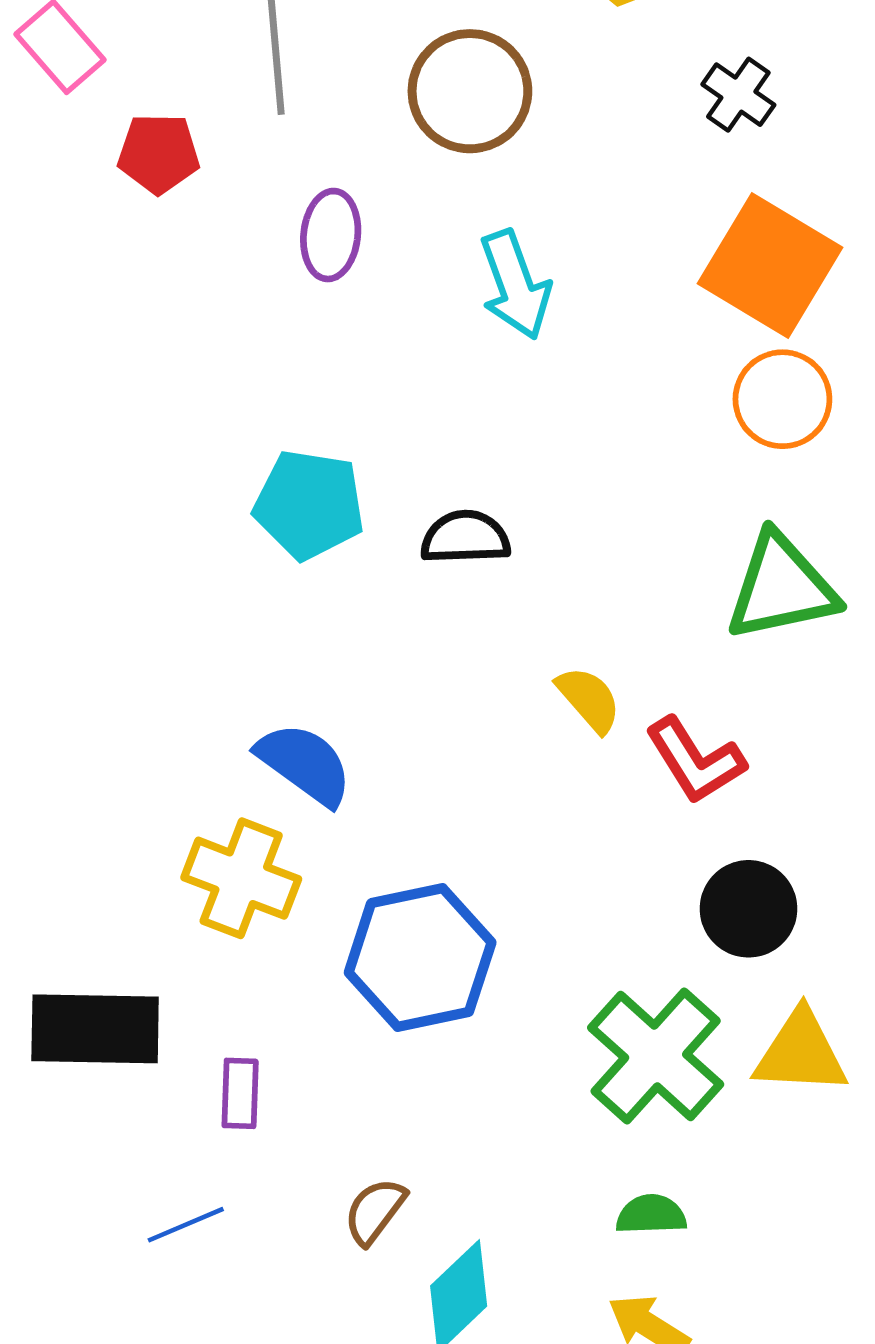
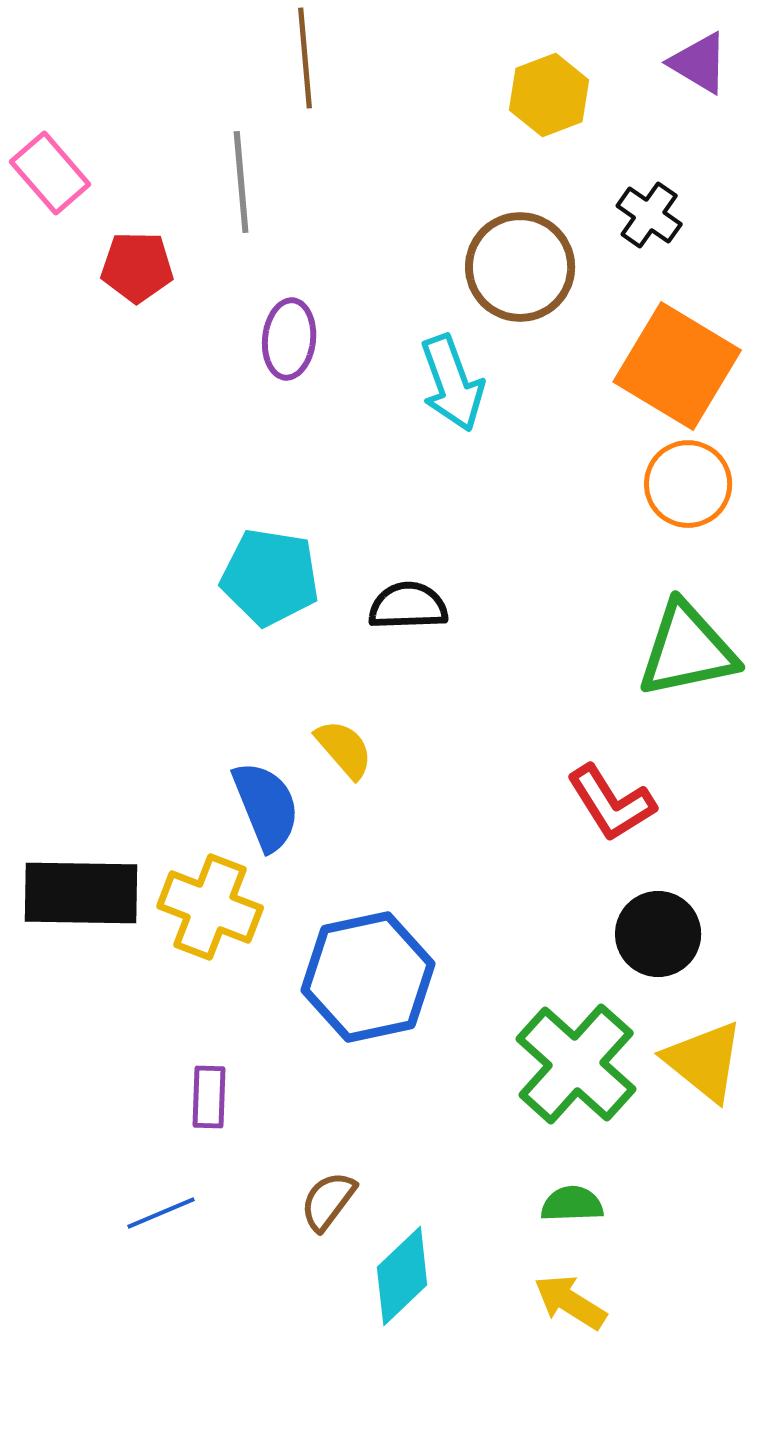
brown circle: (470, 91) -> (520, 267), moved
yellow semicircle: (589, 699) -> (344, 749), moved
blue semicircle: (305, 764) -> (266, 806), turned 32
black rectangle: (95, 1029) -> (81, 893), moved
yellow triangle: (801, 1053) -> (704, 1061), turned 36

